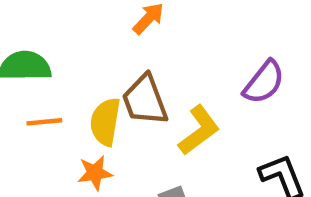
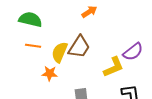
brown trapezoid: (145, 100) -> (79, 47), turned -140
yellow L-shape: (199, 130) -> (113, 67), moved

